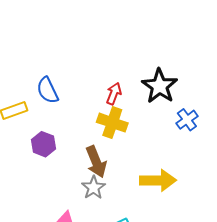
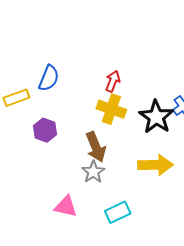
black star: (160, 86) -> (156, 117), moved
blue semicircle: (48, 90) -> (49, 78), turned -132

